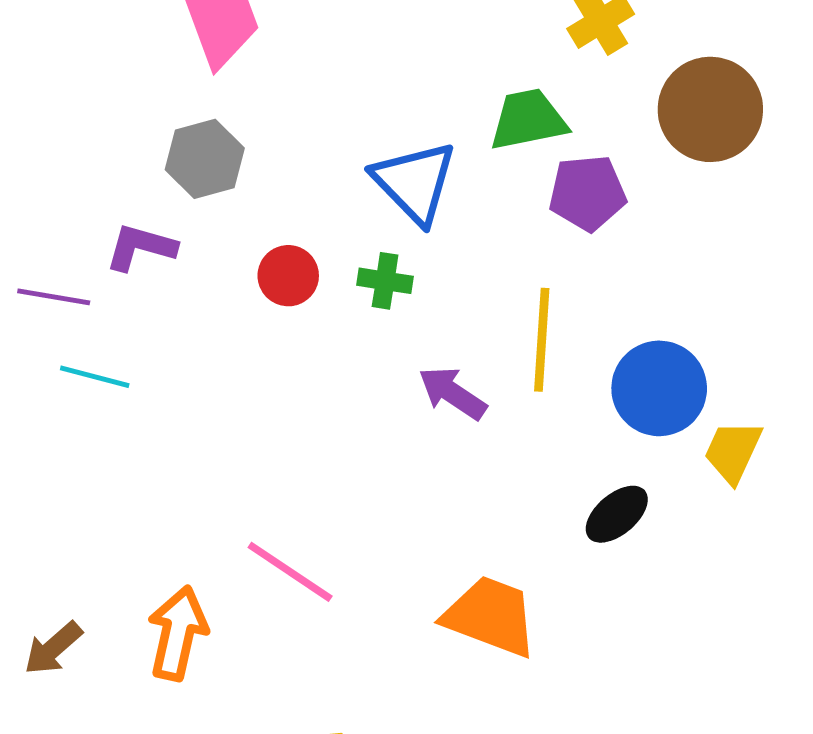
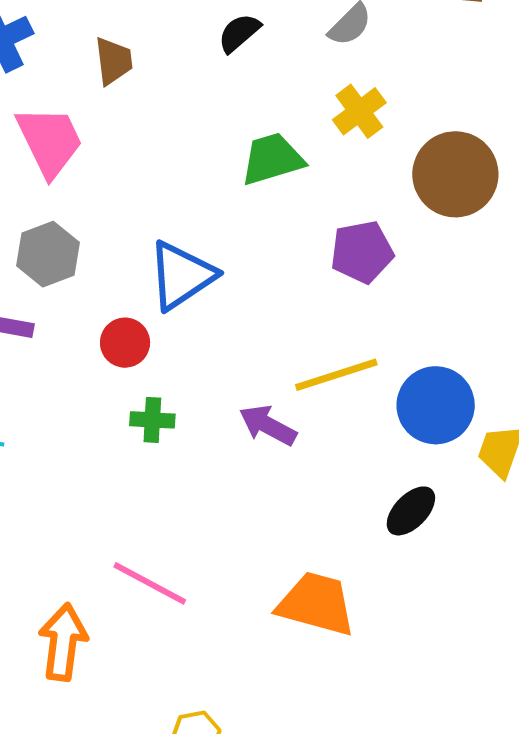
green trapezoid: (528, 120) -> (272, 159), moved
blue triangle: (415, 182) -> (181, 275), moved, turned 46
green cross: (385, 281) -> (152, 420), moved
yellow line: (542, 340) -> (336, 375), turned 74

